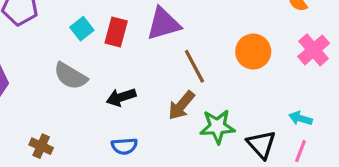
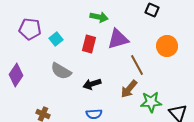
cyan square: (82, 29) -> (56, 39), moved
orange circle: (253, 52) -> (167, 46), moved

